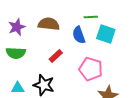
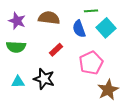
purple star: (17, 27) -> (17, 21), turned -30
cyan square: (106, 34) -> (106, 28), turned 30
pink pentagon: (91, 69) -> (91, 63), turned 30

